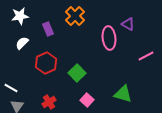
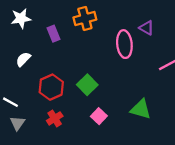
orange cross: (75, 16) -> (85, 19), turned 30
white semicircle: (22, 43) -> (23, 59), moved
red hexagon: (46, 63) -> (51, 87), moved

